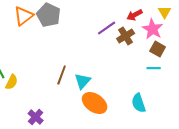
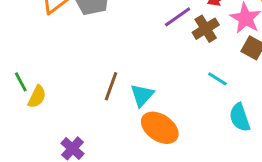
cyan line: (154, 68) -> (217, 79), moved, turned 32
cyan semicircle: (139, 103) -> (240, 117), moved

